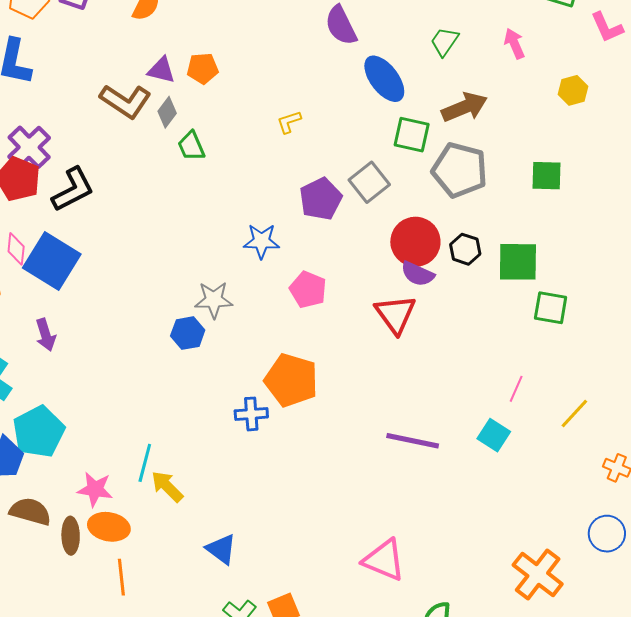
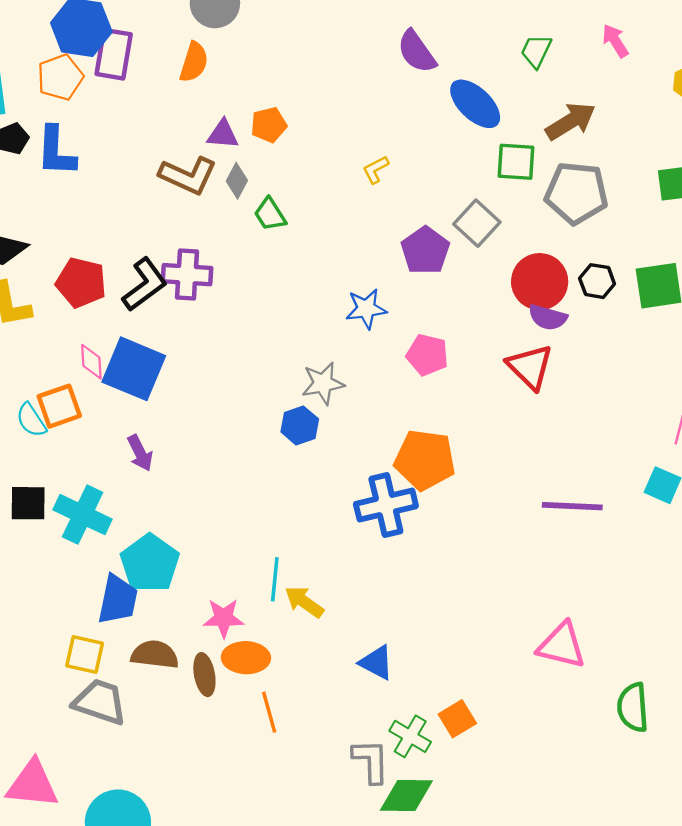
purple cross: (29, 147) -> (187, 275), moved, turned -33
blue cross: (251, 414) -> (386, 505), size x1.6

